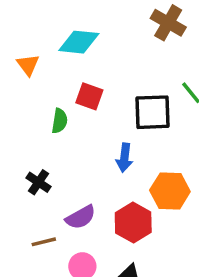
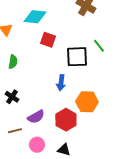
red square: (89, 96) -> (48, 40), moved
green semicircle: (60, 121) -> (13, 62), moved

